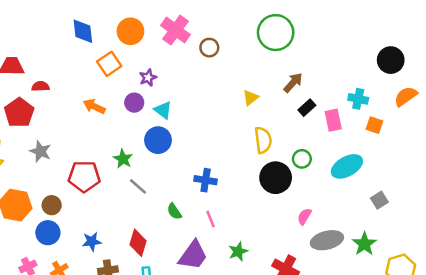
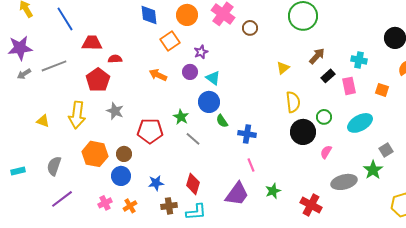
cyan cross: (358, 99) -> (359, 60), moved
green semicircle: (174, 211) -> (222, 121), moved
pink semicircle: (304, 216) -> (326, 152), moved
green star: (364, 244) -> (373, 170), moved

